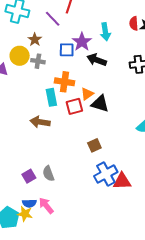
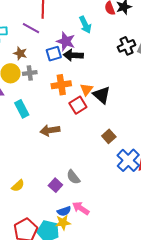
black arrow: (97, 60) -> (73, 55), moved
cyan rectangle: (51, 97) -> (22, 109), moved
black triangle: (100, 104) -> (102, 95), turned 42

